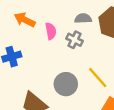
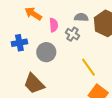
gray circle: (66, 84) -> (46, 52), moved

